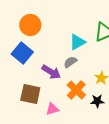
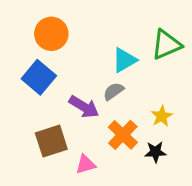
brown square: (30, 94) -> (51, 141), turned -30

